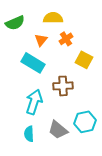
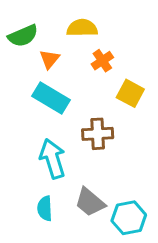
orange triangle: (41, 40) -> (49, 59), moved
cyan arrow: (34, 102) -> (53, 159), turned -35
cyan hexagon: (85, 122) -> (129, 218), moved

